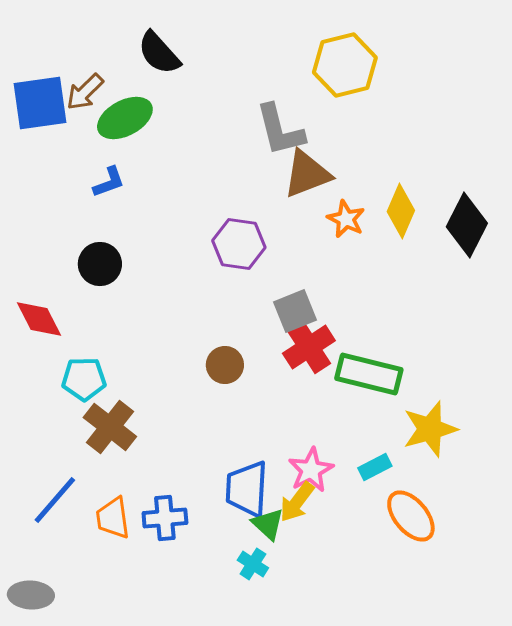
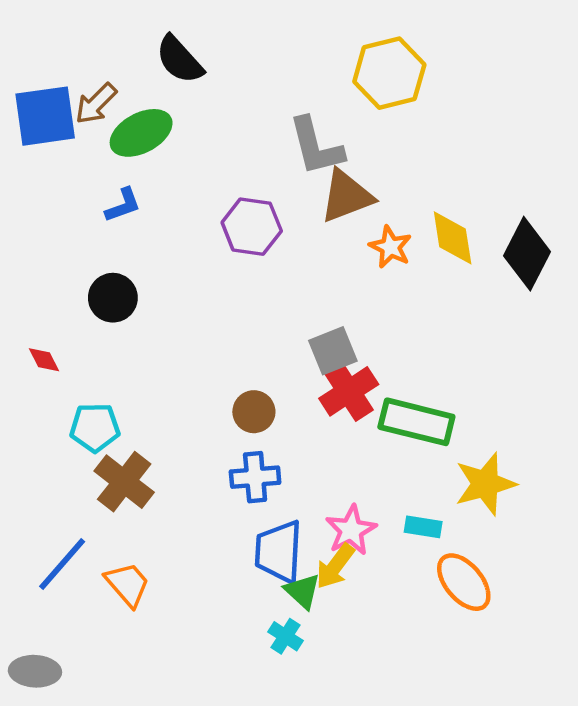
yellow diamond: (401, 211) -> (453, 238), turned -32
purple hexagon: (239, 244) -> (252, 227), moved
red diamond: (39, 319) -> (44, 360), size x0.6
cyan rectangle: (375, 467) -> (423, 527), turned 36
orange trapezoid: (113, 518) -> (128, 584), turned 147
blue cross: (165, 518) -> (255, 477), moved

